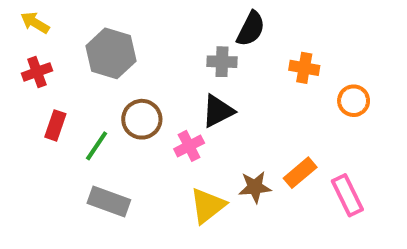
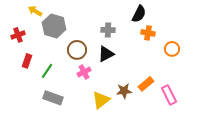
yellow arrow: (35, 23) -> (35, 11), moved
black semicircle: (251, 29) -> (139, 14), moved
brown circle: (142, 119) -> (77, 50), moved
pink cross: (189, 146) -> (84, 72), moved

